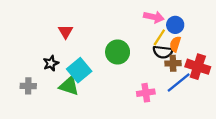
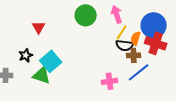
pink arrow: (154, 17) -> (117, 14), turned -120
blue circle: (175, 25) -> (154, 25), moved, size x1.6
green circle: (118, 52) -> (86, 15), moved
red cross: (198, 67) -> (156, 43), moved

